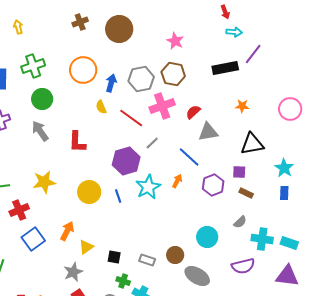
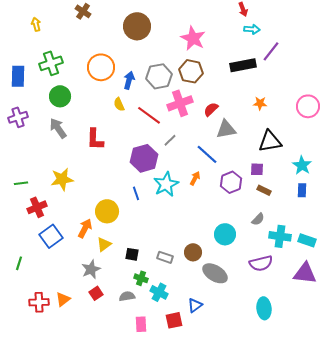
brown cross: (80, 22) -> (83, 11), moved, turned -35
pink star: (175, 41) -> (193, 38), size x1.4
yellow circle: (89, 192) -> (107, 211), moved

